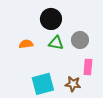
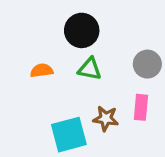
gray circle: (80, 40) -> (147, 64), moved
brown star: (73, 84) -> (106, 119), moved

